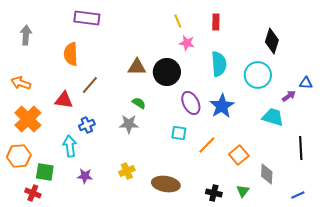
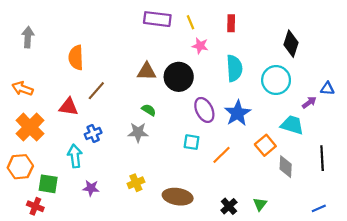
purple rectangle: (87, 18) -> (157, 19), moved
orange square: (239, 155) -> (265, 145), moved
gray diamond: (267, 174) -> (286, 167), moved
black cross: (214, 193) -> (229, 206), turned 35

